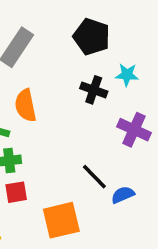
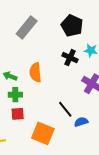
orange semicircle: (25, 105) -> (35, 72), moved
orange square: (61, 220) -> (43, 133), turned 30

